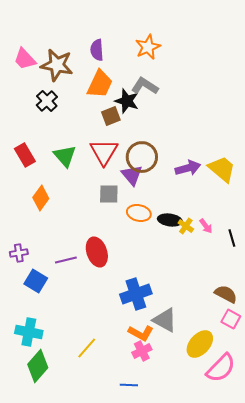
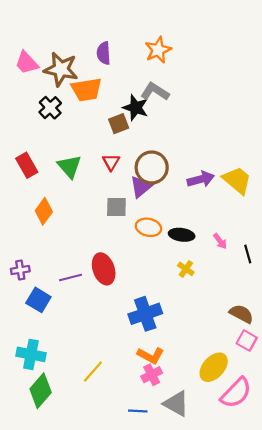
orange trapezoid: (100, 84) -> (87, 89), moved, turned 56
red triangle: (104, 152) -> (111, 162), size x0.6
purple triangle: (132, 175) -> (141, 187), turned 30
yellow cross: (186, 226) -> (186, 269), moved
gray triangle: (165, 320) -> (176, 404), moved

